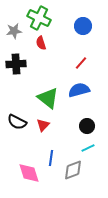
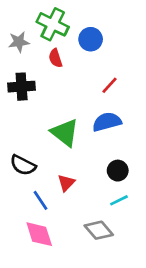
blue circle: (83, 26) -> (91, 39), moved
red triangle: (43, 125) -> (66, 183), moved
blue line: (51, 158) -> (40, 200), moved, turned -42
gray diamond: (73, 170) -> (99, 230), turned 70

